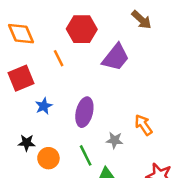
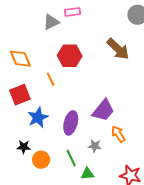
brown arrow: (141, 20) -> (118, 49), size x1.4
purple trapezoid: (116, 57) -> (103, 110), moved
blue star: (44, 106) -> (38, 117), size x1.5

